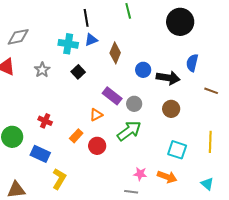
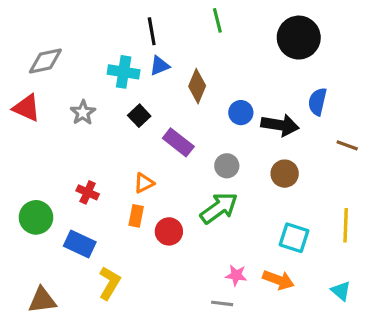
purple rectangle: (112, 96) -> (178, 142), moved
orange triangle: (96, 115) -> (144, 183), moved
orange rectangle: (76, 136) -> (136, 216), turned -32

